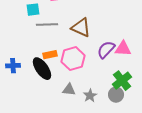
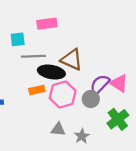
pink triangle: (123, 49) -> (119, 83), turned 30
black ellipse: (42, 69) -> (51, 72), moved, turned -45
gray circle: (116, 95) -> (91, 99), moved

